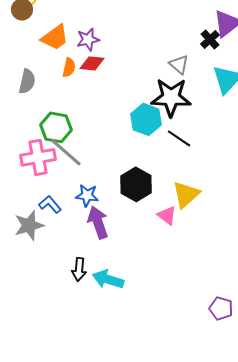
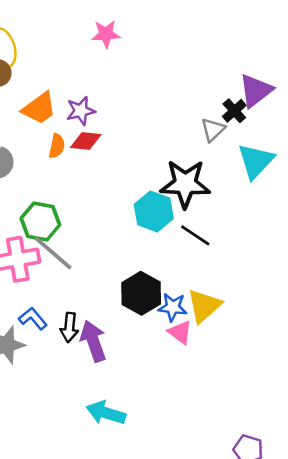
gray triangle: (179, 64) -> (213, 130), moved, turned 35
blue star: (87, 195) -> (173, 307), moved
black arrow: (79, 269) -> (69, 327), moved

